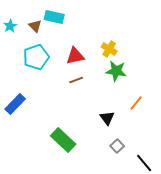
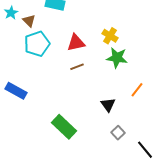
brown triangle: (35, 26) -> (29, 21), moved
blue rectangle: (15, 104) -> (16, 91), turned 75

